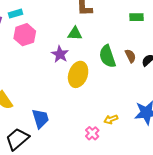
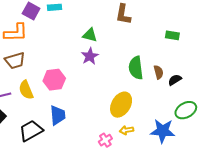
green triangle: (75, 34) -> (90, 35), moved
pink hexagon: (25, 35) -> (54, 80), moved
yellow ellipse: (78, 74) -> (121, 105), moved

